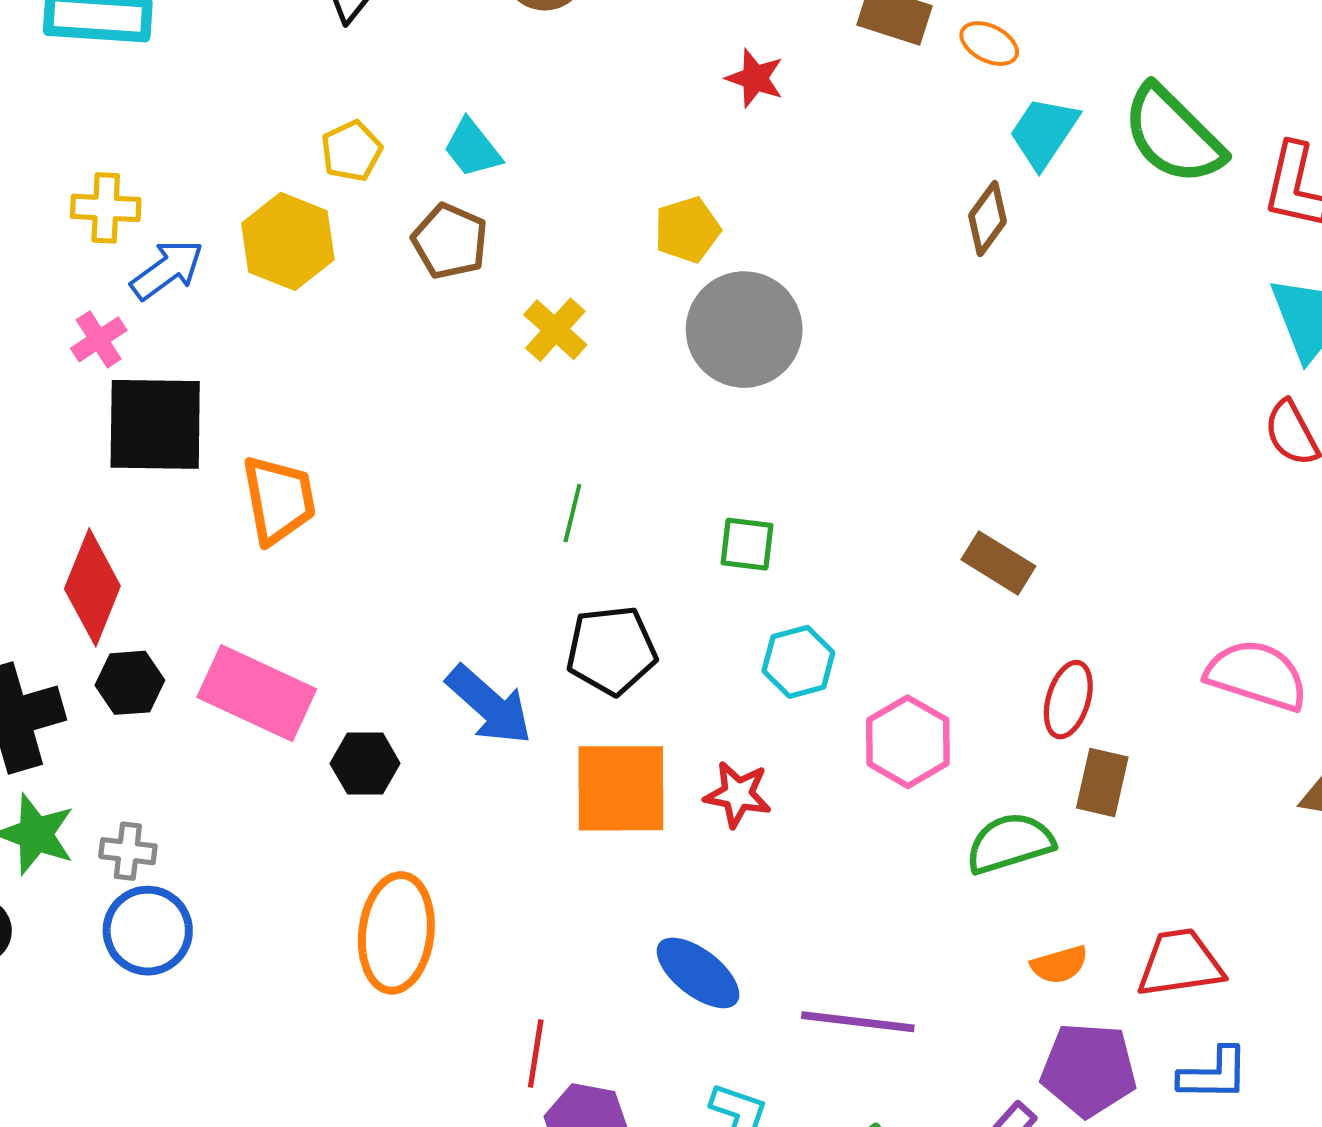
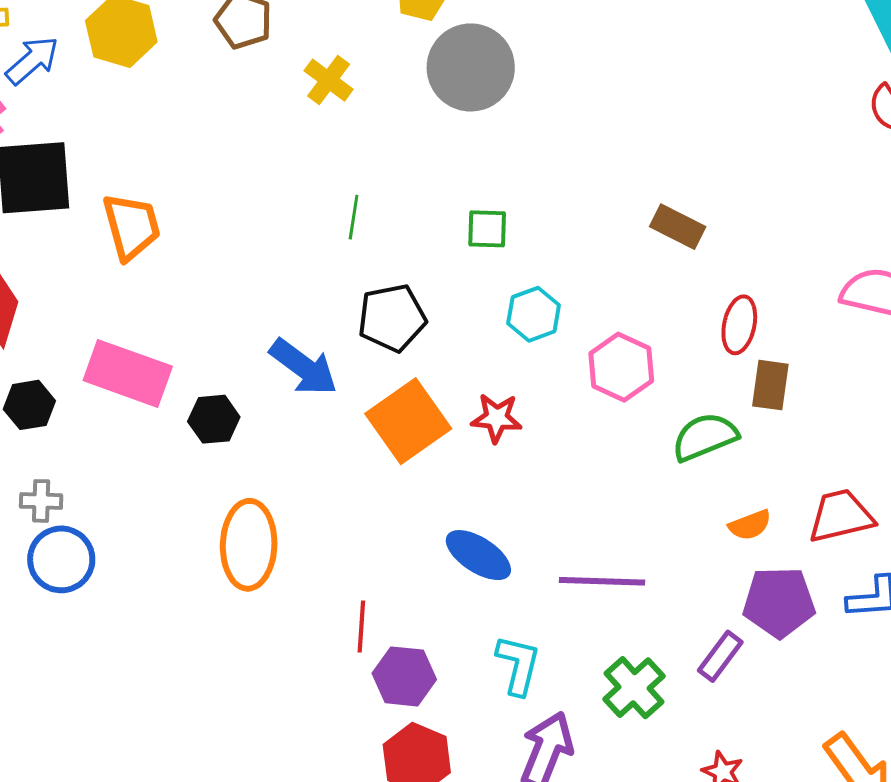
black hexagon: (130, 683) -> (29, 405), moved
orange square: (621, 788) -> (408, 421), turned -30

